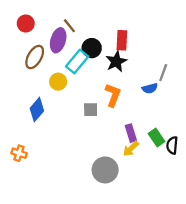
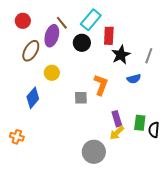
cyan rectangle: (77, 61) -> (91, 20), moved
black star: (116, 61) -> (121, 55), moved
gray line: (163, 73) -> (149, 56), moved
green rectangle: (157, 138) -> (140, 123), turned 42

